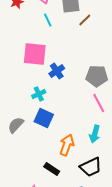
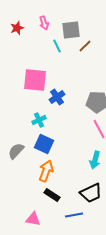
cyan line: (48, 20) -> (57, 46), moved
orange arrow: (67, 145) -> (46, 171), moved

